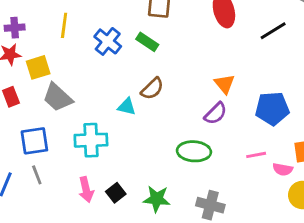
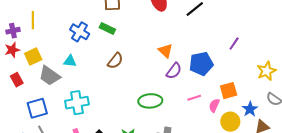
yellow line: (64, 25) -> (33, 20), moved
cyan triangle: (127, 107) -> (70, 61), moved
purple semicircle: (216, 113) -> (174, 71), moved
pink semicircle: (283, 169) -> (214, 105), turned 112

